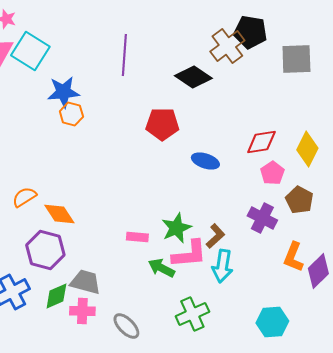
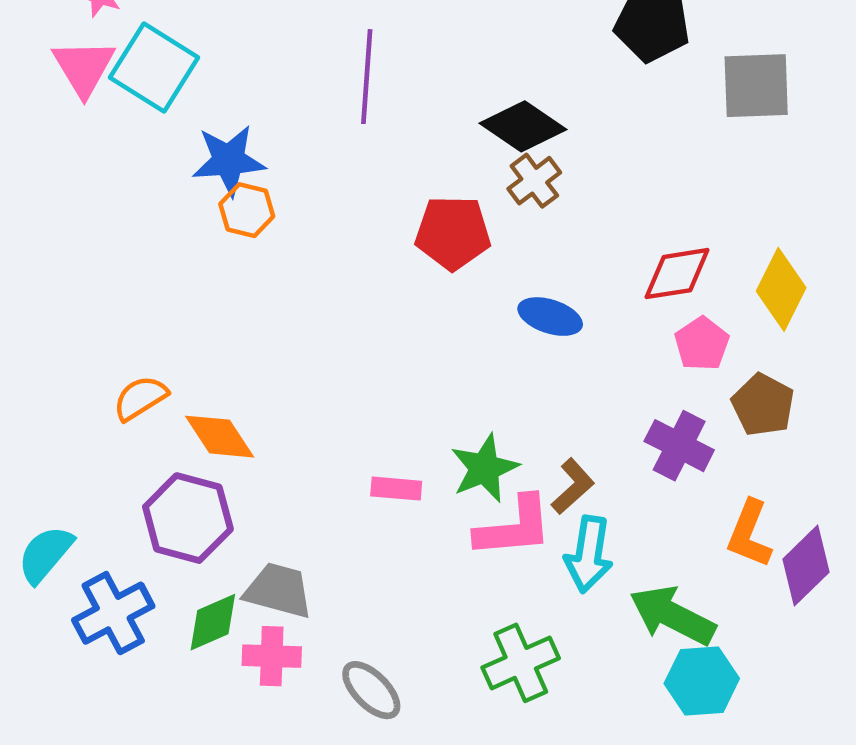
brown cross: (227, 46) -> (534, 181), moved, size x0.7
green arrow: (161, 268) -> (672, 615), moved, size x1.4

